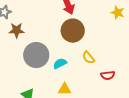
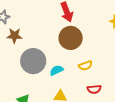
yellow semicircle: (89, 58) -> (85, 65), turned -72
red semicircle: (108, 75) -> (94, 89), moved

